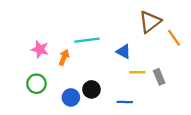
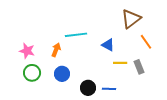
orange line: (174, 38) -> (146, 42), moved
pink star: (40, 49) -> (27, 51), moved
black circle: (91, 89) -> (88, 88), moved
blue circle: (71, 97) -> (62, 74), moved

